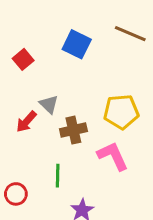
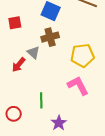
red square: (23, 59) -> (15, 23), turned 32
brown cross: (73, 130) -> (50, 37), moved

